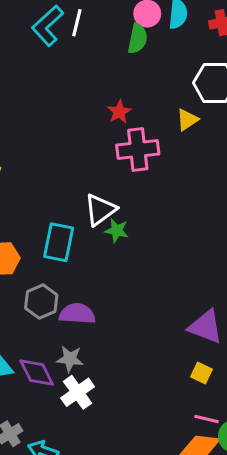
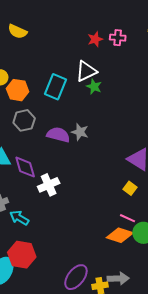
red star: (119, 112) -> (95, 39), moved
pink cross: (138, 149) -> (118, 38), size x0.6
gray hexagon: (41, 302) -> (24, 120), moved
gray star: (70, 359) -> (80, 132), moved

